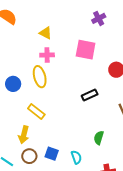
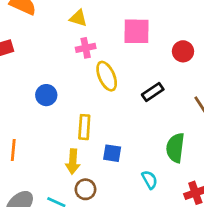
yellow ellipse: (40, 77) -> (107, 76), moved
yellow rectangle: (36, 111) -> (84, 127), turned 66
green semicircle: (99, 138) -> (175, 148), size x1.5
blue square: (52, 154) -> (112, 153), moved

